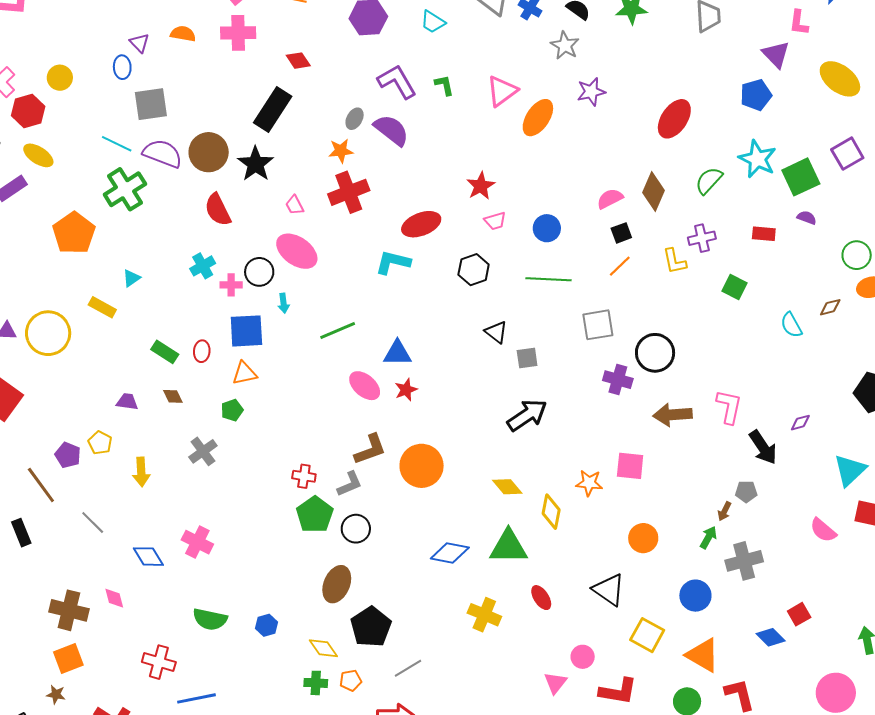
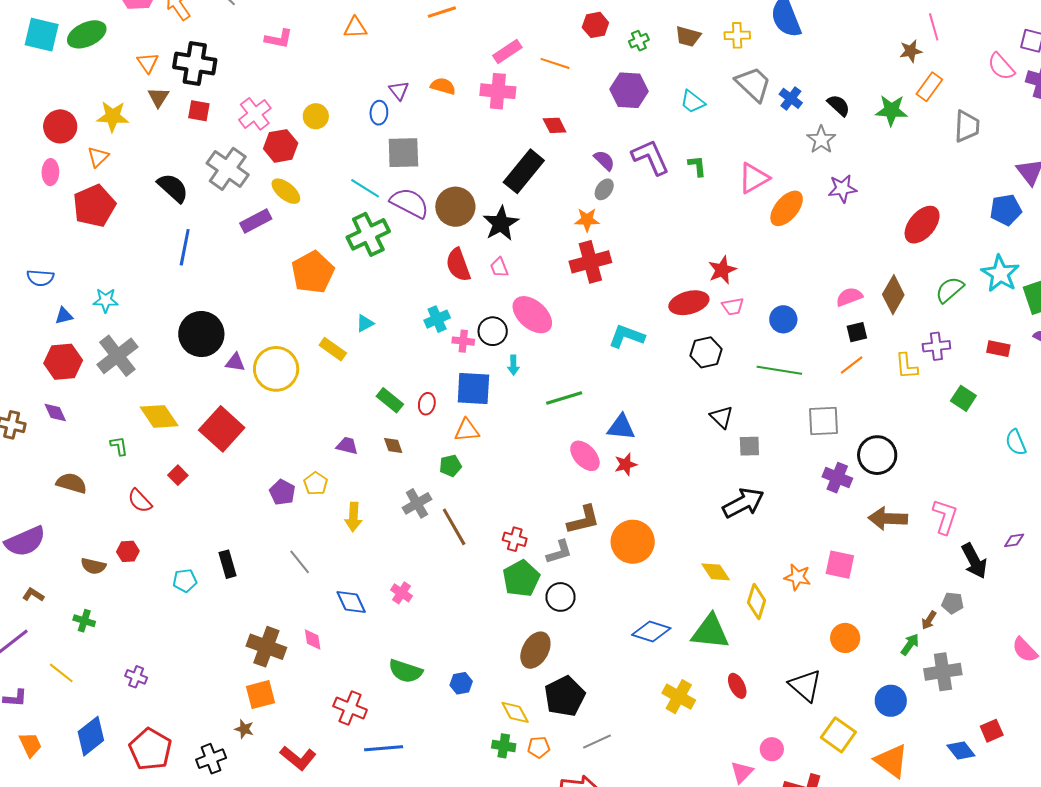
purple semicircle: (391, 130) -> (604, 160), moved, size x0.6
pink trapezoid: (295, 205) -> (499, 267), moved
red ellipse: (421, 224) -> (689, 303), moved
brown line: (41, 485) -> (454, 527), moved
pink cross: (197, 542) -> (402, 593), size x0.7

